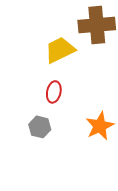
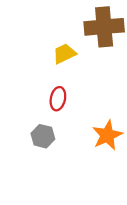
yellow trapezoid: (60, 50) -> (64, 54), size x0.7

